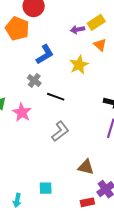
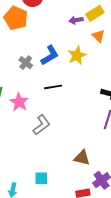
blue L-shape: (45, 54) -> (50, 55), moved
gray cross: (34, 80) -> (26, 63), moved
black line: (56, 97) -> (53, 87), turned -30
gray L-shape: (60, 131) -> (42, 125), moved

